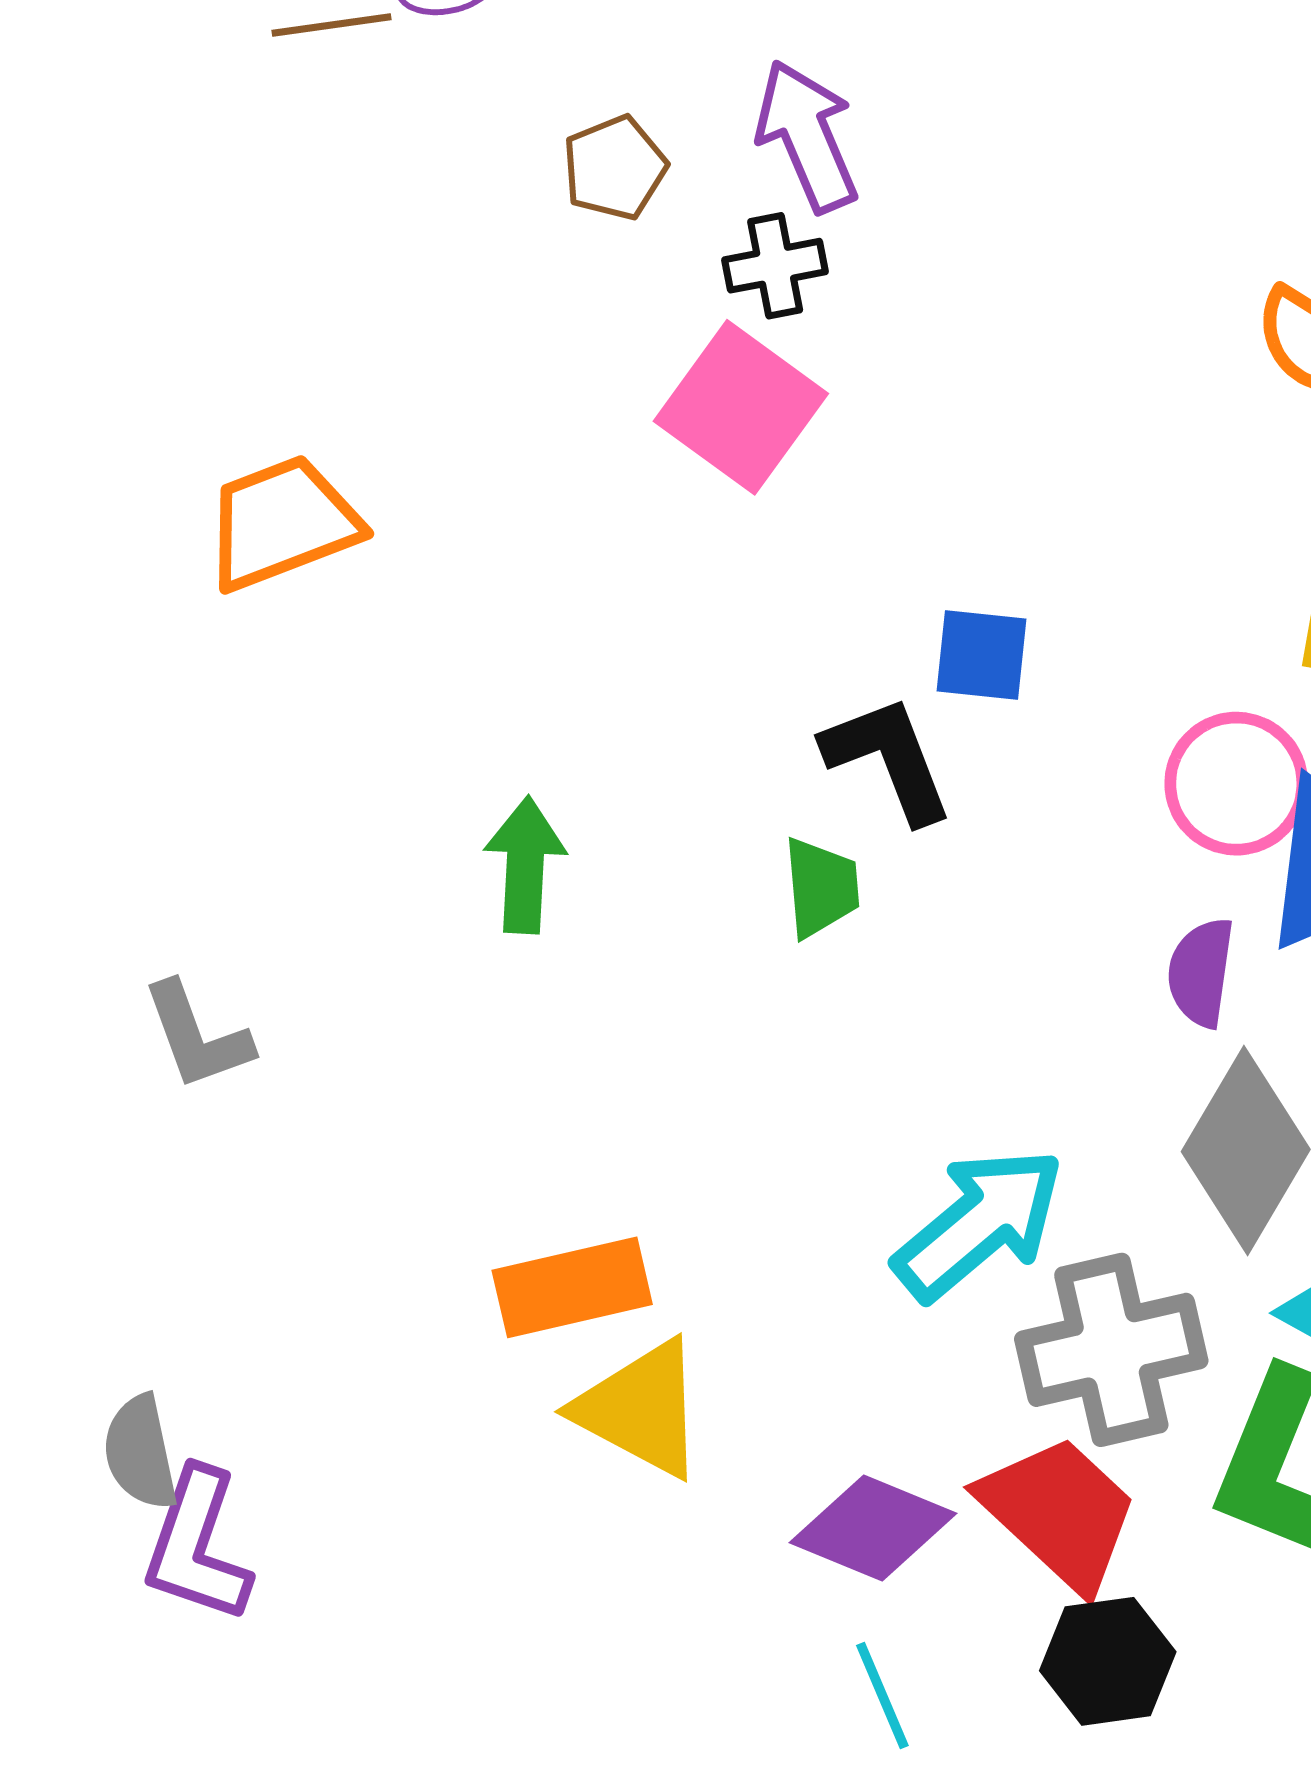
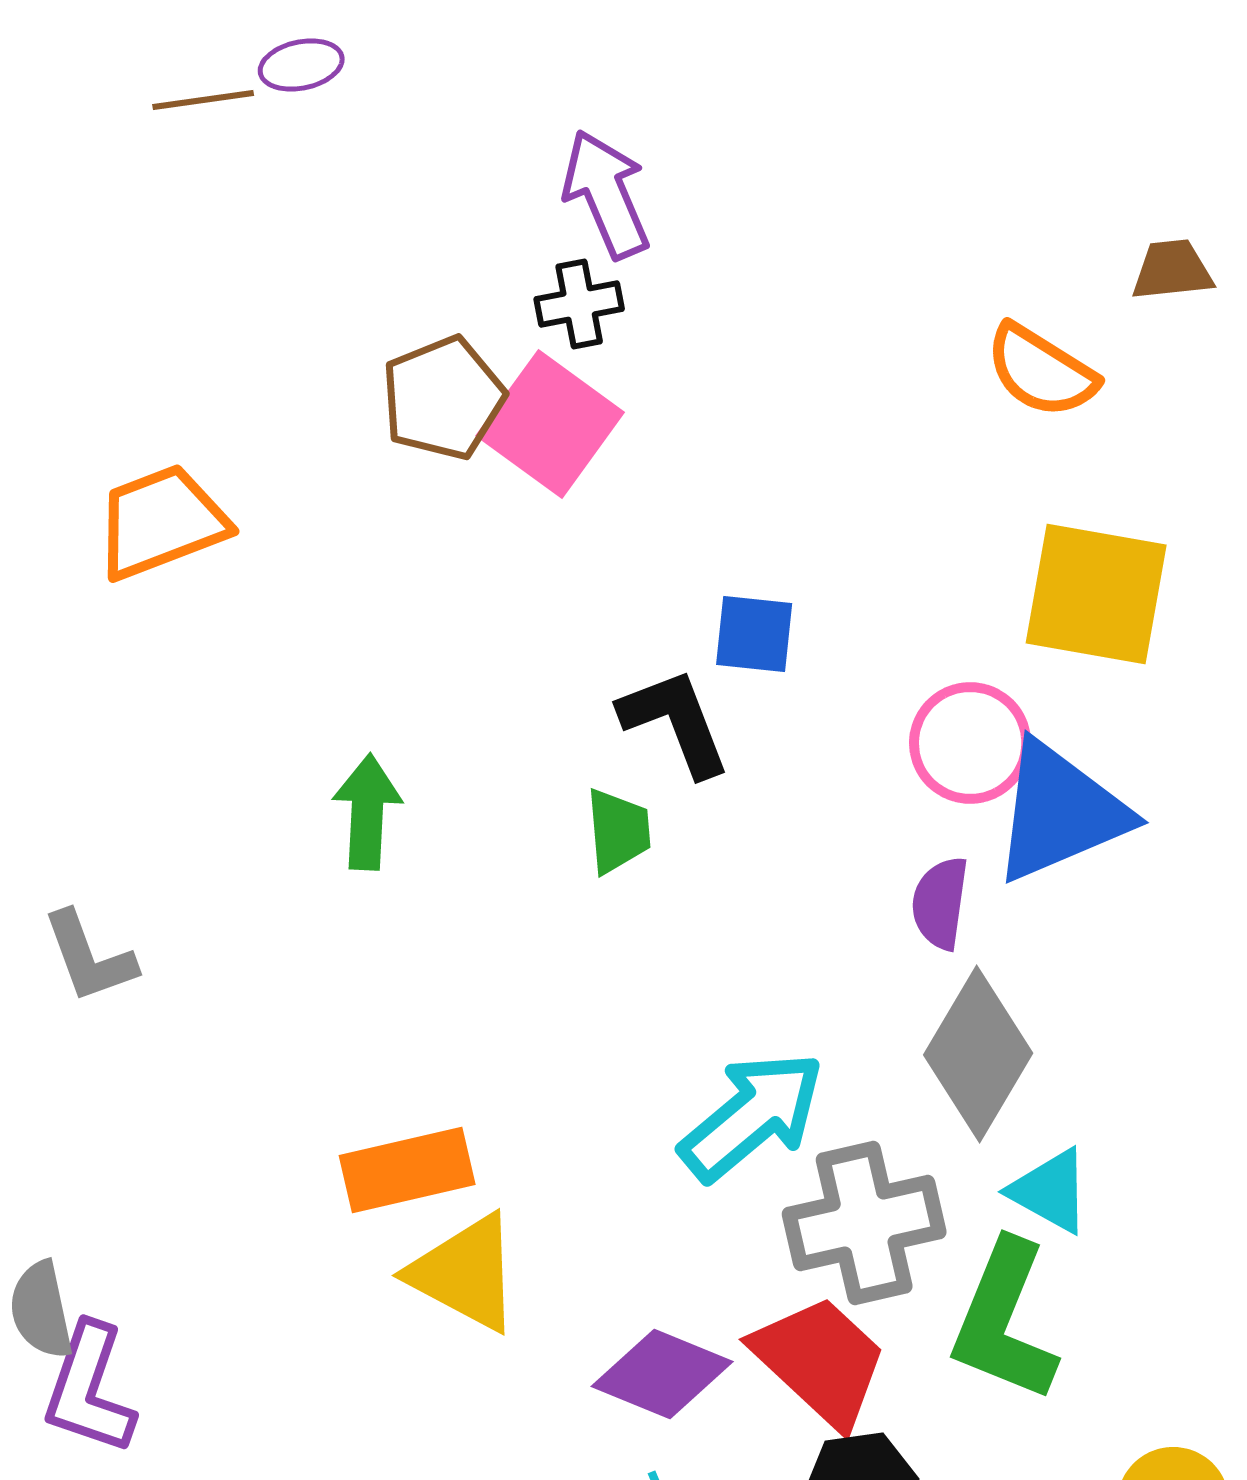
brown pentagon: (615, 168) -> (443, 398), moved, size x1.4

